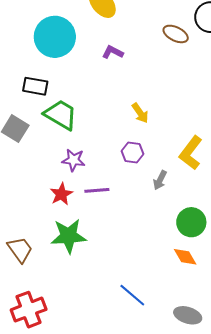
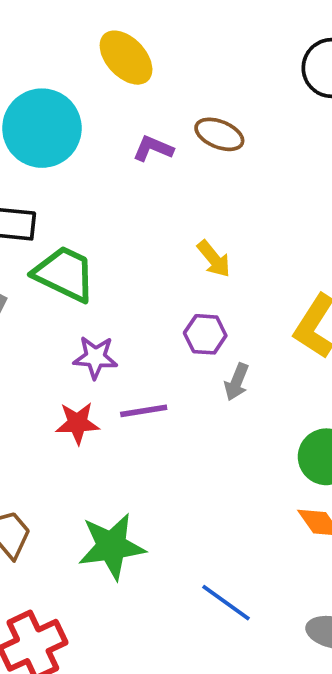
brown ellipse: (176, 34) -> (219, 134), moved
gray arrow: (160, 180) -> (237, 382), moved
red star: (61, 194) -> (77, 423), turned 30
green star: (69, 236) -> (112, 546), moved

